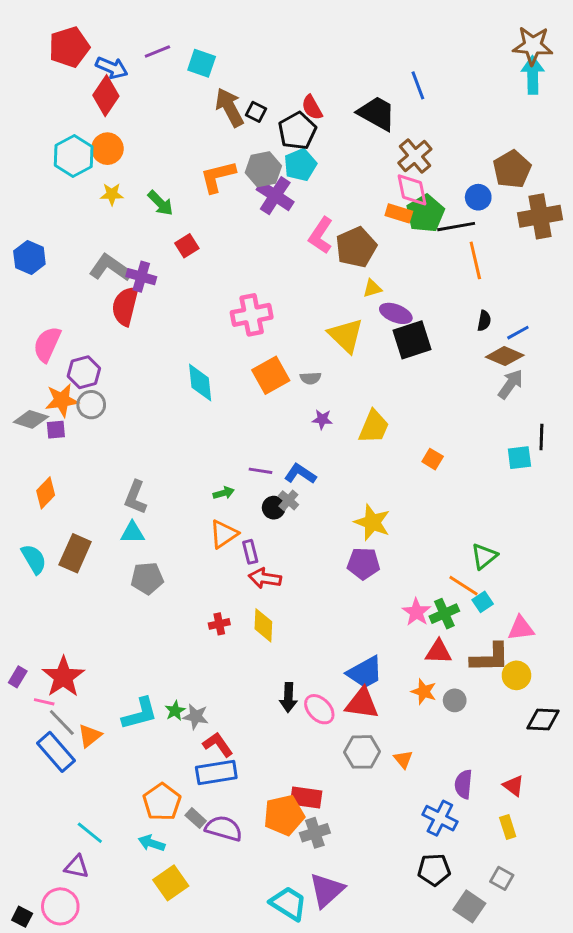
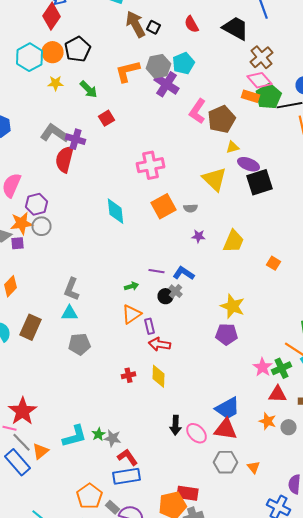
black pentagon: (297, 131) -> (78, 49), moved
pink diamond: (412, 190) -> (260, 80), turned -30

